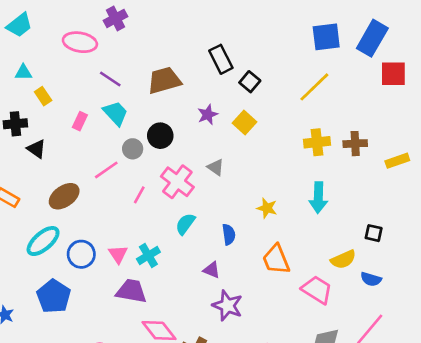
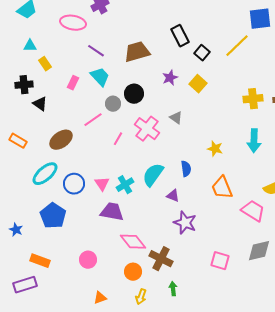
yellow line: (314, 87) -> (237, 46), moved
cyan semicircle: (185, 224) -> (153, 175), moved, size x1.4

